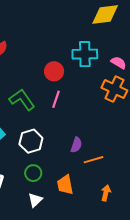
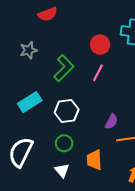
green L-shape: (22, 100) -> (64, 68), turned 72
white triangle: (35, 200) -> (62, 171), turned -35

